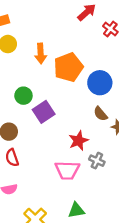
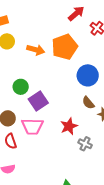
orange arrow: (41, 53) -> (36, 50), turned -72
orange pentagon: (68, 67) -> (65, 47), moved
pink trapezoid: (67, 170) -> (32, 126), moved

